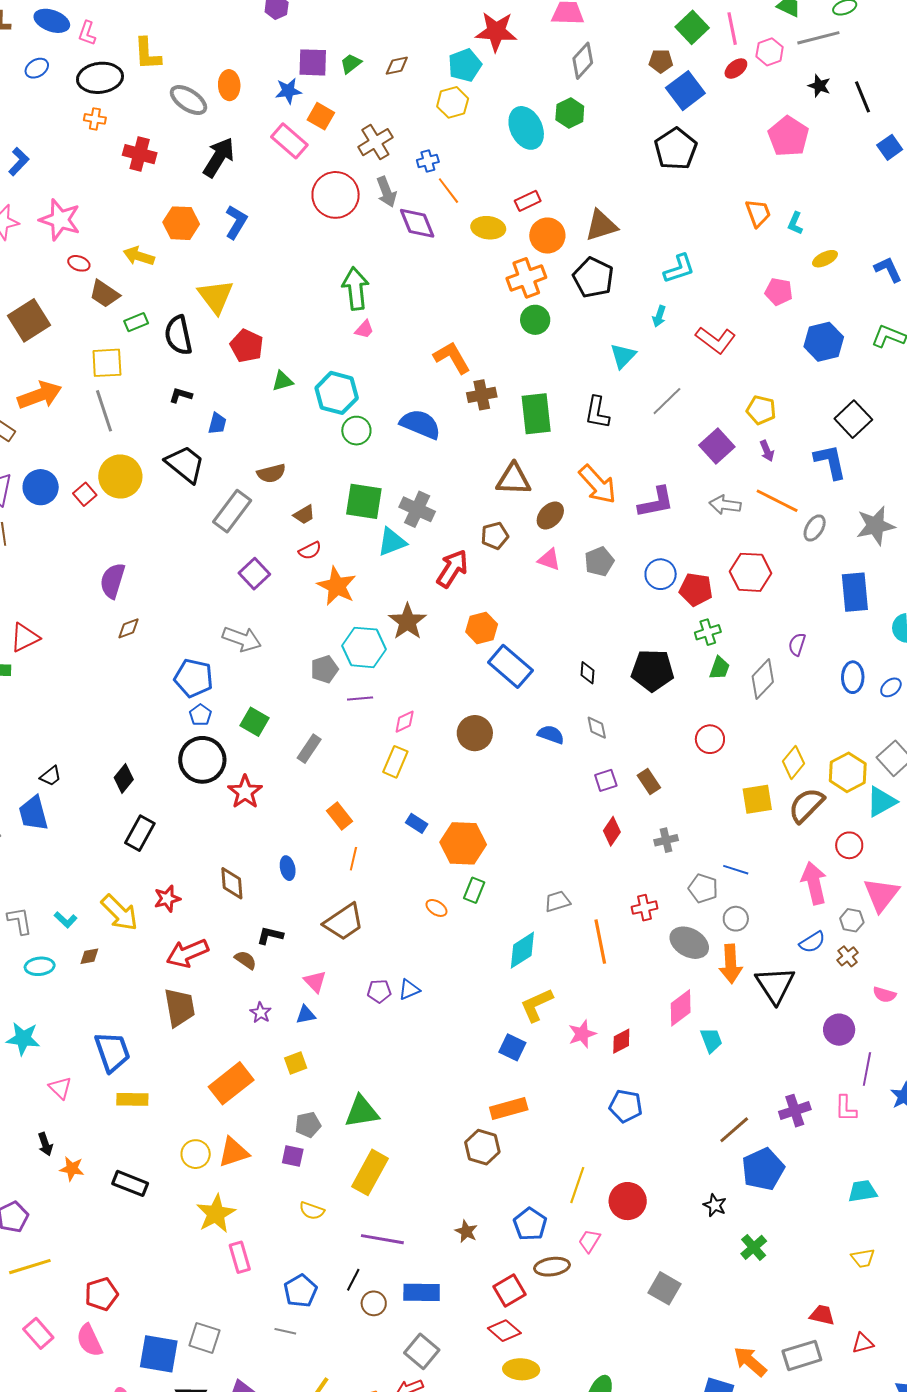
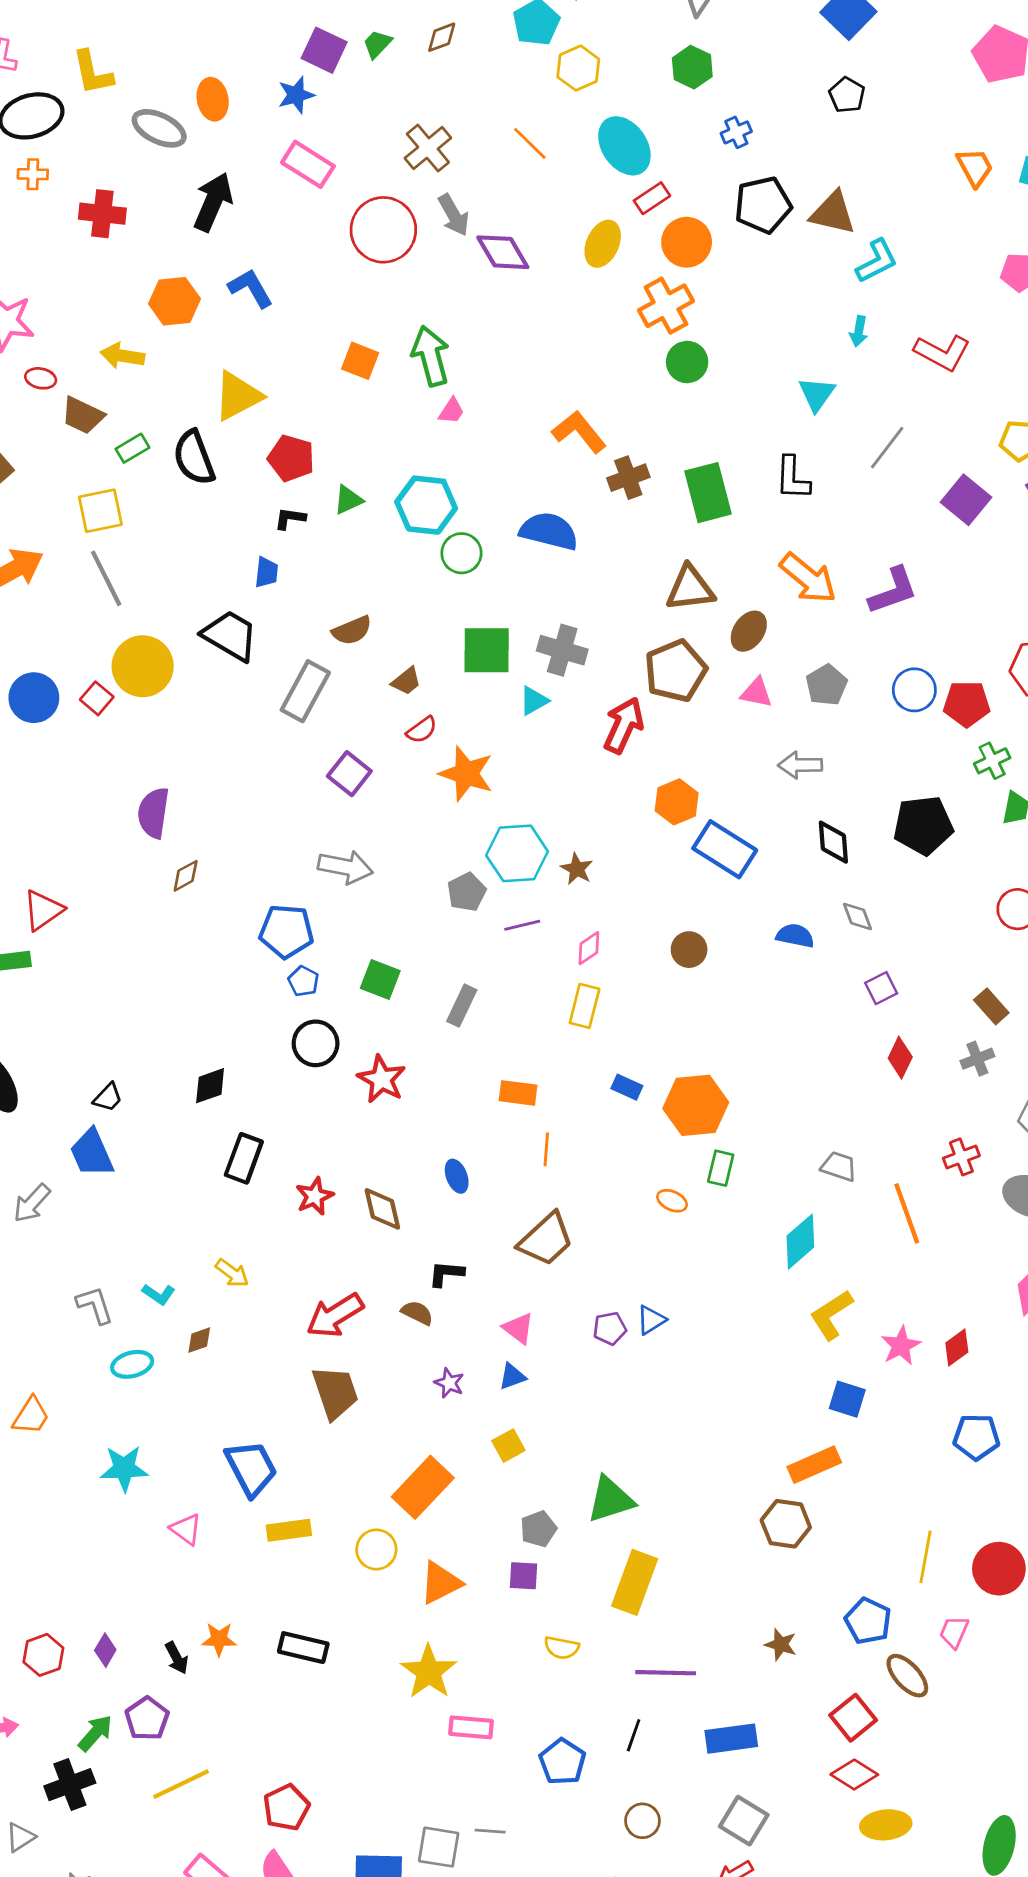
purple square: (313, 62) -> (324, 50), turned 32
yellow hexagon: (453, 102) -> (578, 68), moved
orange square: (321, 116) -> (360, 361), moved
cyan ellipse: (526, 128) -> (624, 146), moved
black pentagon: (676, 149) -> (847, 95), size x0.6
blue cross: (428, 161) -> (736, 132), moved
orange line: (448, 191) -> (530, 143), moved
blue L-shape: (236, 222) -> (251, 288), turned -52
brown triangle: (601, 225) -> (833, 213), moved, turned 39
yellow ellipse: (488, 228) -> (603, 244), turned -64
black pentagon: (593, 278) -> (763, 205), moved, turned -30
yellow triangle: (216, 296) -> (238, 396), turned 48
black L-shape: (181, 395) -> (290, 518), moved
gray arrow: (725, 505) -> (800, 765), moved
brown pentagon: (495, 536) -> (676, 671), size x1.6
cyan triangle: (392, 542) -> (534, 701), size x0.7
brown star: (407, 622) -> (577, 869), moved, size x0.6
black diamond: (588, 673) -> (833, 842), size x1.4
brown circle: (475, 733) -> (689, 950), size x0.7
black circle: (202, 760) -> (316, 1043), size x0.7
black diamond: (124, 778) -> (210, 1086), turned 40
brown rectangle: (649, 781) -> (991, 1006), moved
orange rectangle: (340, 816) -> (518, 1093), turned -36
red star: (167, 899) -> (315, 1196), moved
gray trapezoid: (557, 901) -> (839, 1167), turned 44
yellow arrow: (119, 913) -> (232, 1273), size x0.6
blue square: (512, 1047) -> (847, 1399), moved
black arrow: (45, 1144) -> (177, 1658), moved
yellow circle: (196, 1154) -> (376, 1549), moved
pink rectangle: (240, 1257) -> (471, 1727), turned -60
brown ellipse: (552, 1267) -> (907, 1676), turned 64
brown circle: (374, 1303) -> (642, 1821), moved
gray line: (285, 1331) -> (490, 1831), moved

